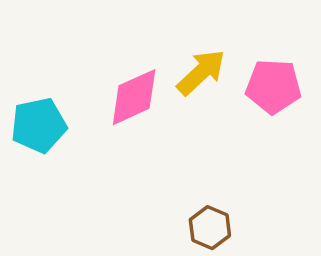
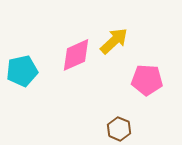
pink pentagon: (273, 86) -> (147, 80), moved

